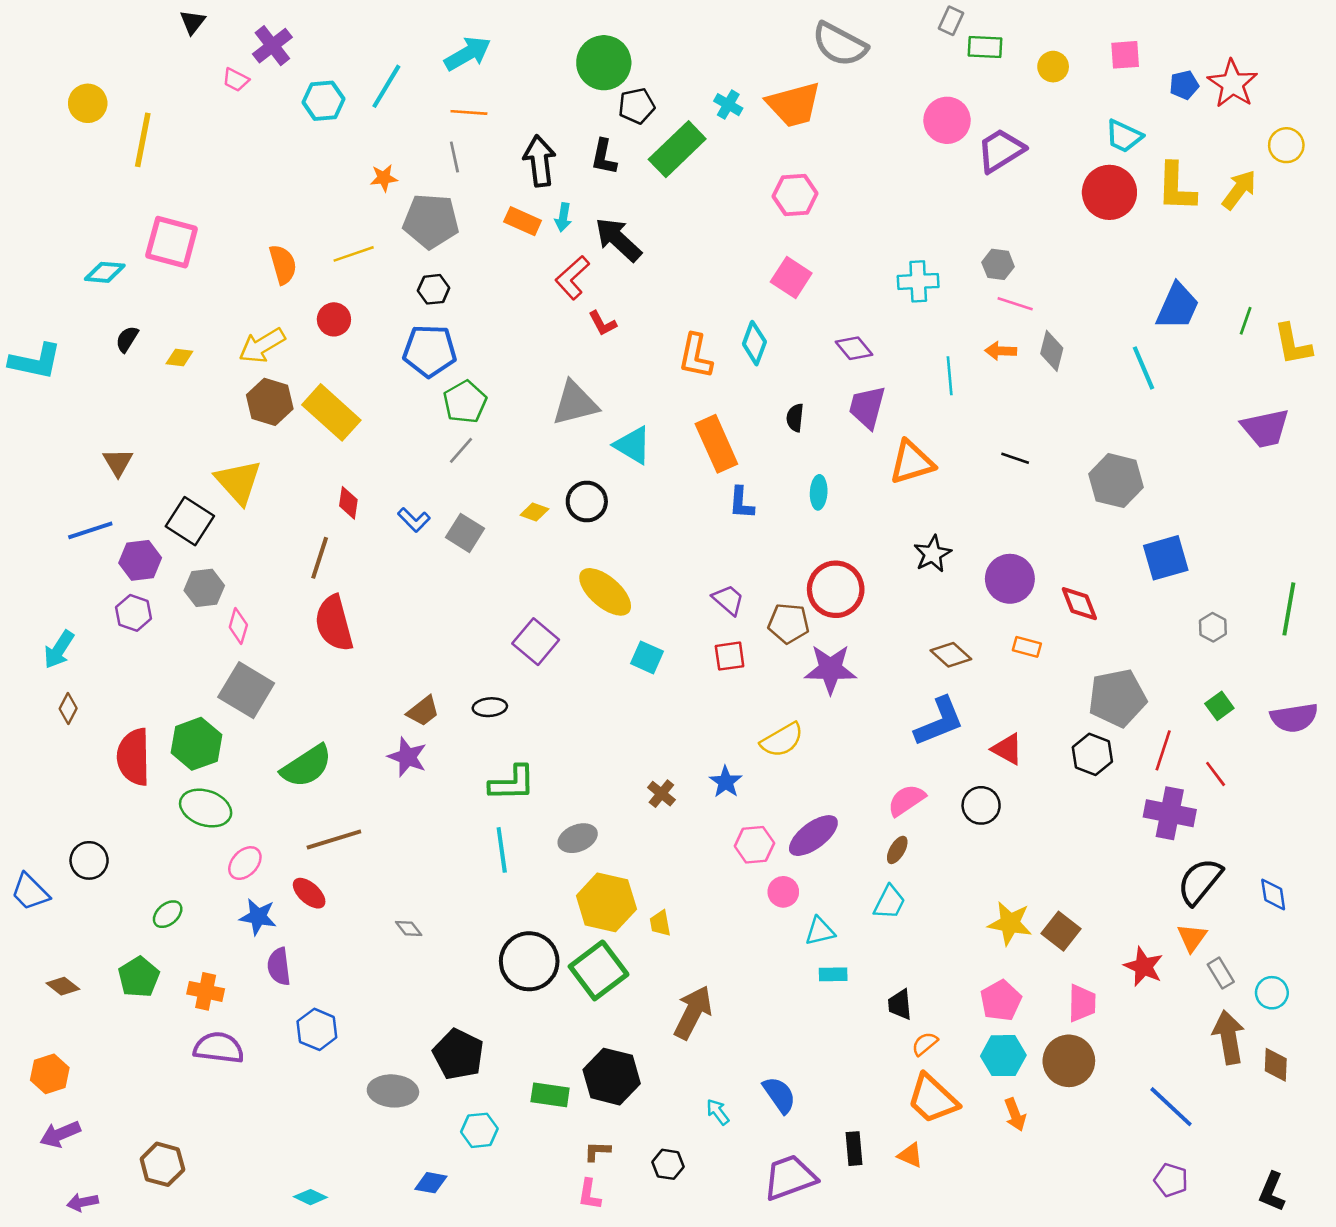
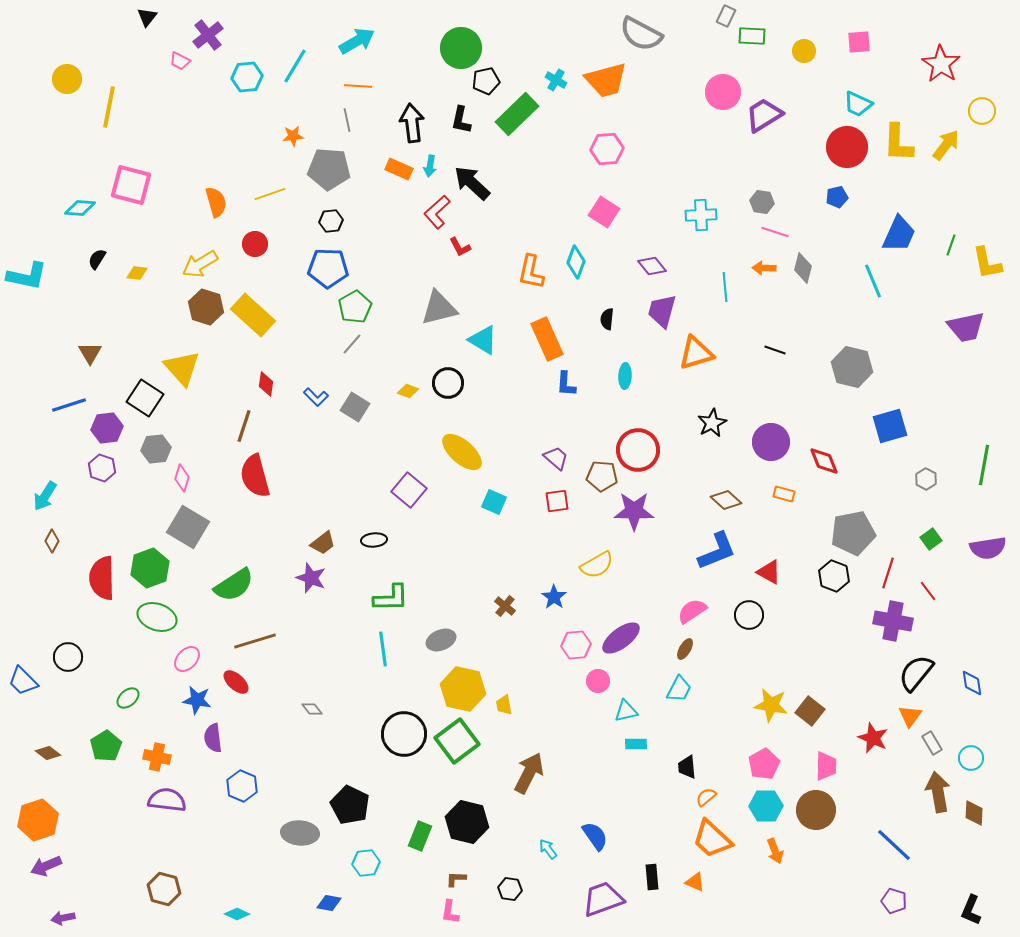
blue pentagon: (1184, 85) -> (837, 197), moved
orange hexagon: (50, 1074) -> (38, 820), size x1.4
green rectangle: (550, 1095) -> (420, 836), turned -76
brown hexagon: (162, 1164) -> (164, 889), moved

